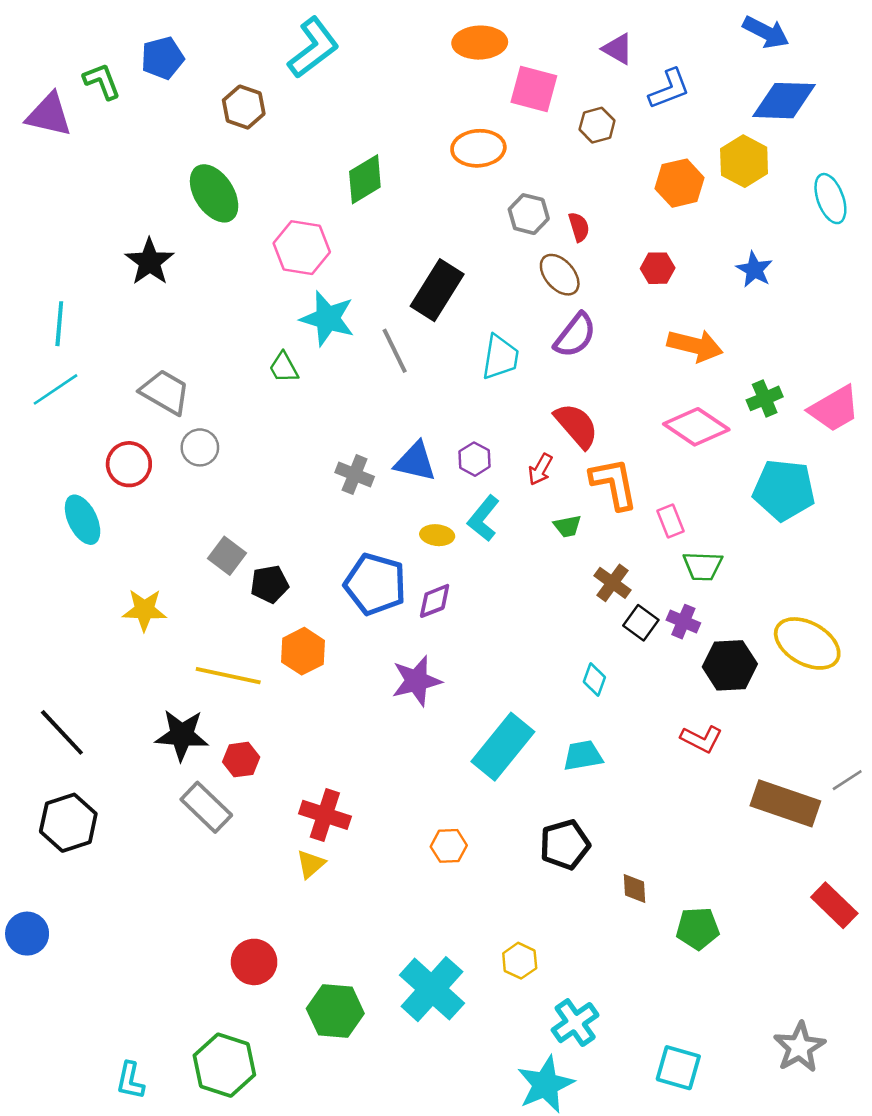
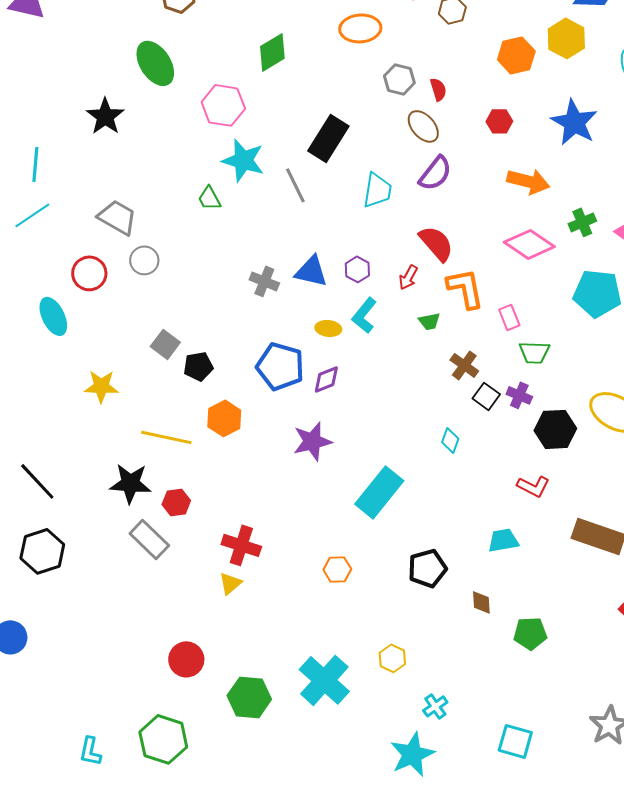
blue star: (754, 270) -> (574, 122), size x1.6
cyan trapezoid: (583, 756) -> (503, 540), moved
cyan cross: (575, 1023) -> (435, 706), size x0.7

